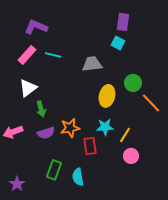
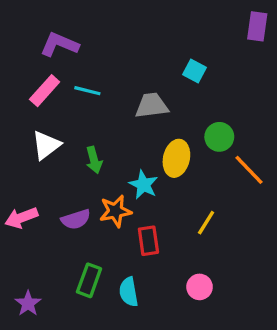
purple rectangle: (123, 22) -> (257, 26), moved
green arrow: (41, 109) -> (94, 160), moved
cyan star: (105, 127) -> (143, 185), moved, turned 30
pink circle: (131, 156) -> (200, 287), moved

